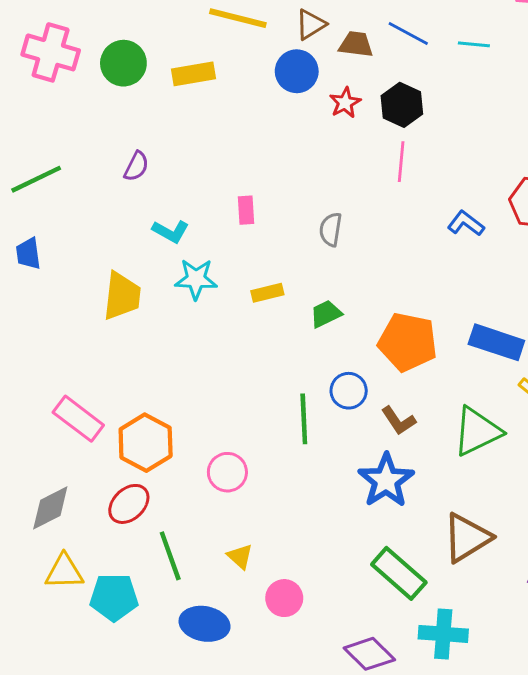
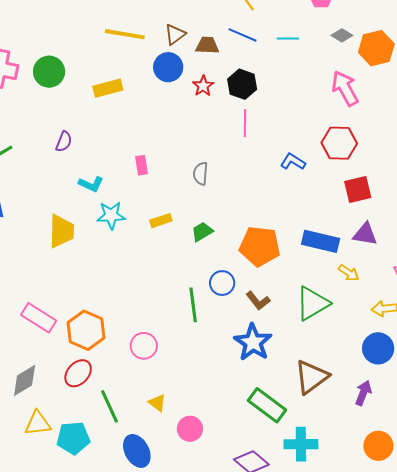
yellow rectangle: (193, 74) -> (108, 88), moved
blue ellipse: (205, 624) -> (137, 451), turned 56

